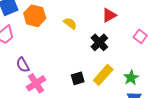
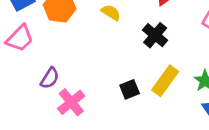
purple semicircle: (23, 65) -> (50, 78), turned -112

